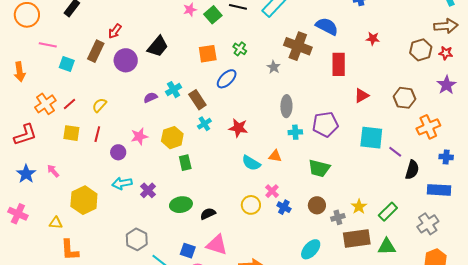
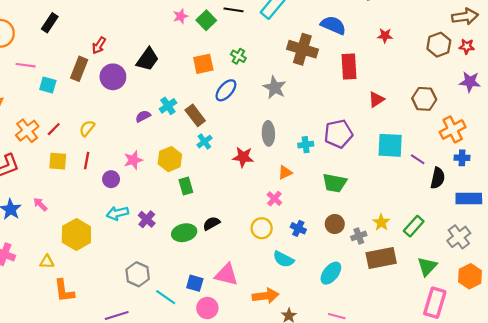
gray star: (274, 67) -> (275, 87), moved, size x1.5
purple star: (447, 85) -> (470, 82), turned -30
gray ellipse: (286, 106) -> (268, 133), moved
red star: (238, 128) -> (243, 157), moved
orange triangle: (275, 156) -> (285, 172), turned -32
blue cross: (446, 157) -> (462, 158), moved
cyan semicircle: (251, 163) -> (283, 259), moved
pink cross: (272, 191) -> (274, 199), moved
black semicircle: (208, 214) -> (211, 223), moved
green triangle: (387, 247) -> (427, 266), moved, turned -42

